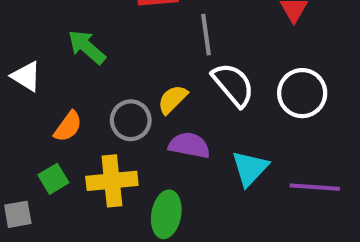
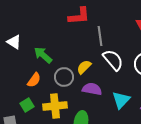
green arrow: (87, 47) -> (43, 55), moved
white triangle: (26, 76) -> (14, 42), moved

